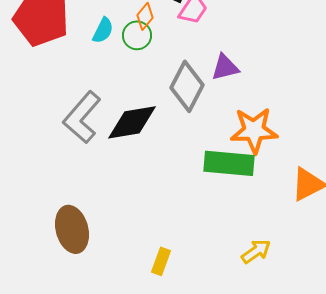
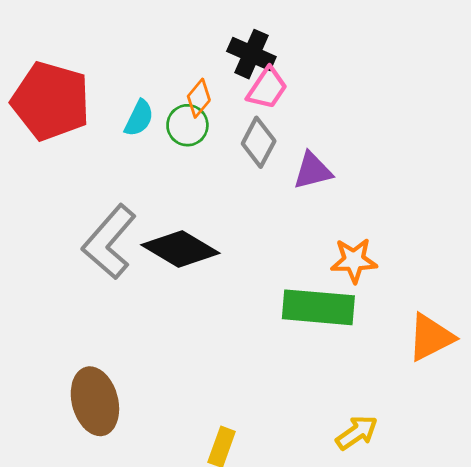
gray diamond: (187, 86) -> (259, 142), moved, size x0.7
black diamond: (132, 122) -> (180, 249), turned 40
orange star: (254, 130) -> (354, 260), size x0.7

